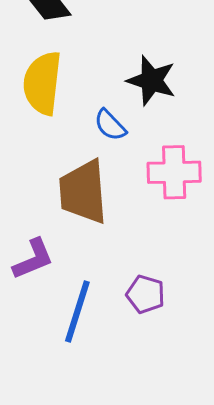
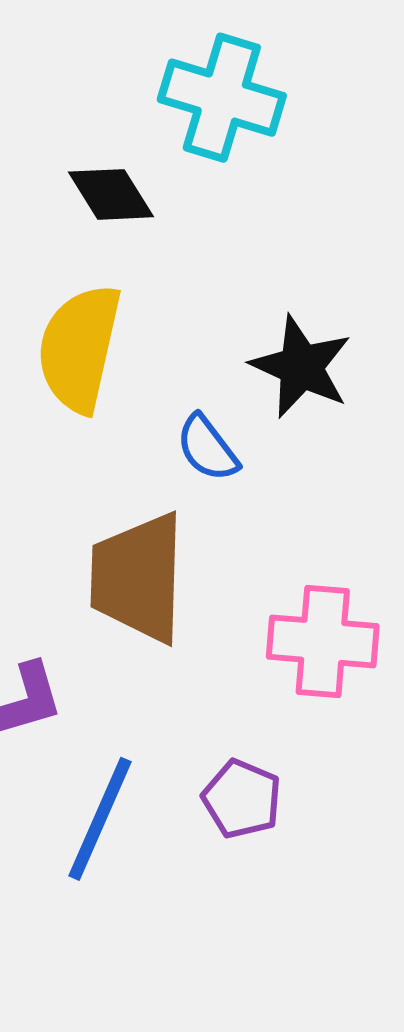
pink cross: (174, 172) -> (323, 641), moved

